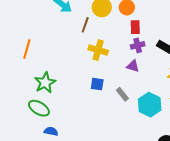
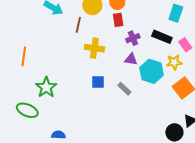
red rectangle: (135, 27) -> (118, 20), moved
cyan hexagon: (150, 105) -> (152, 71), moved
green ellipse: (39, 108) -> (27, 110), moved

